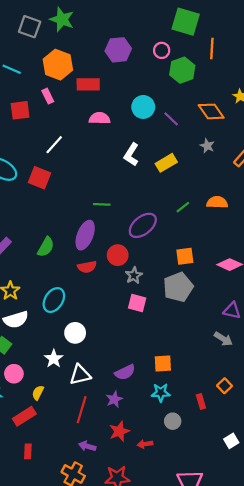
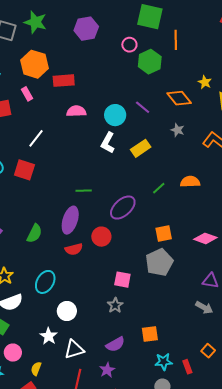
purple hexagon: (118, 50) -> (86, 29), moved
cyan circle: (143, 107) -> (115, 115), moved
gray star: (134, 275) -> (115, 305), moved
cyan star: (161, 393) -> (164, 362), moved

